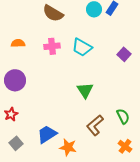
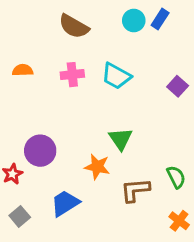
purple circle: (15, 80) -> (40, 151), moved
brown L-shape: (95, 125) -> (135, 190), turned 35
orange star: (68, 147) -> (97, 167), moved

